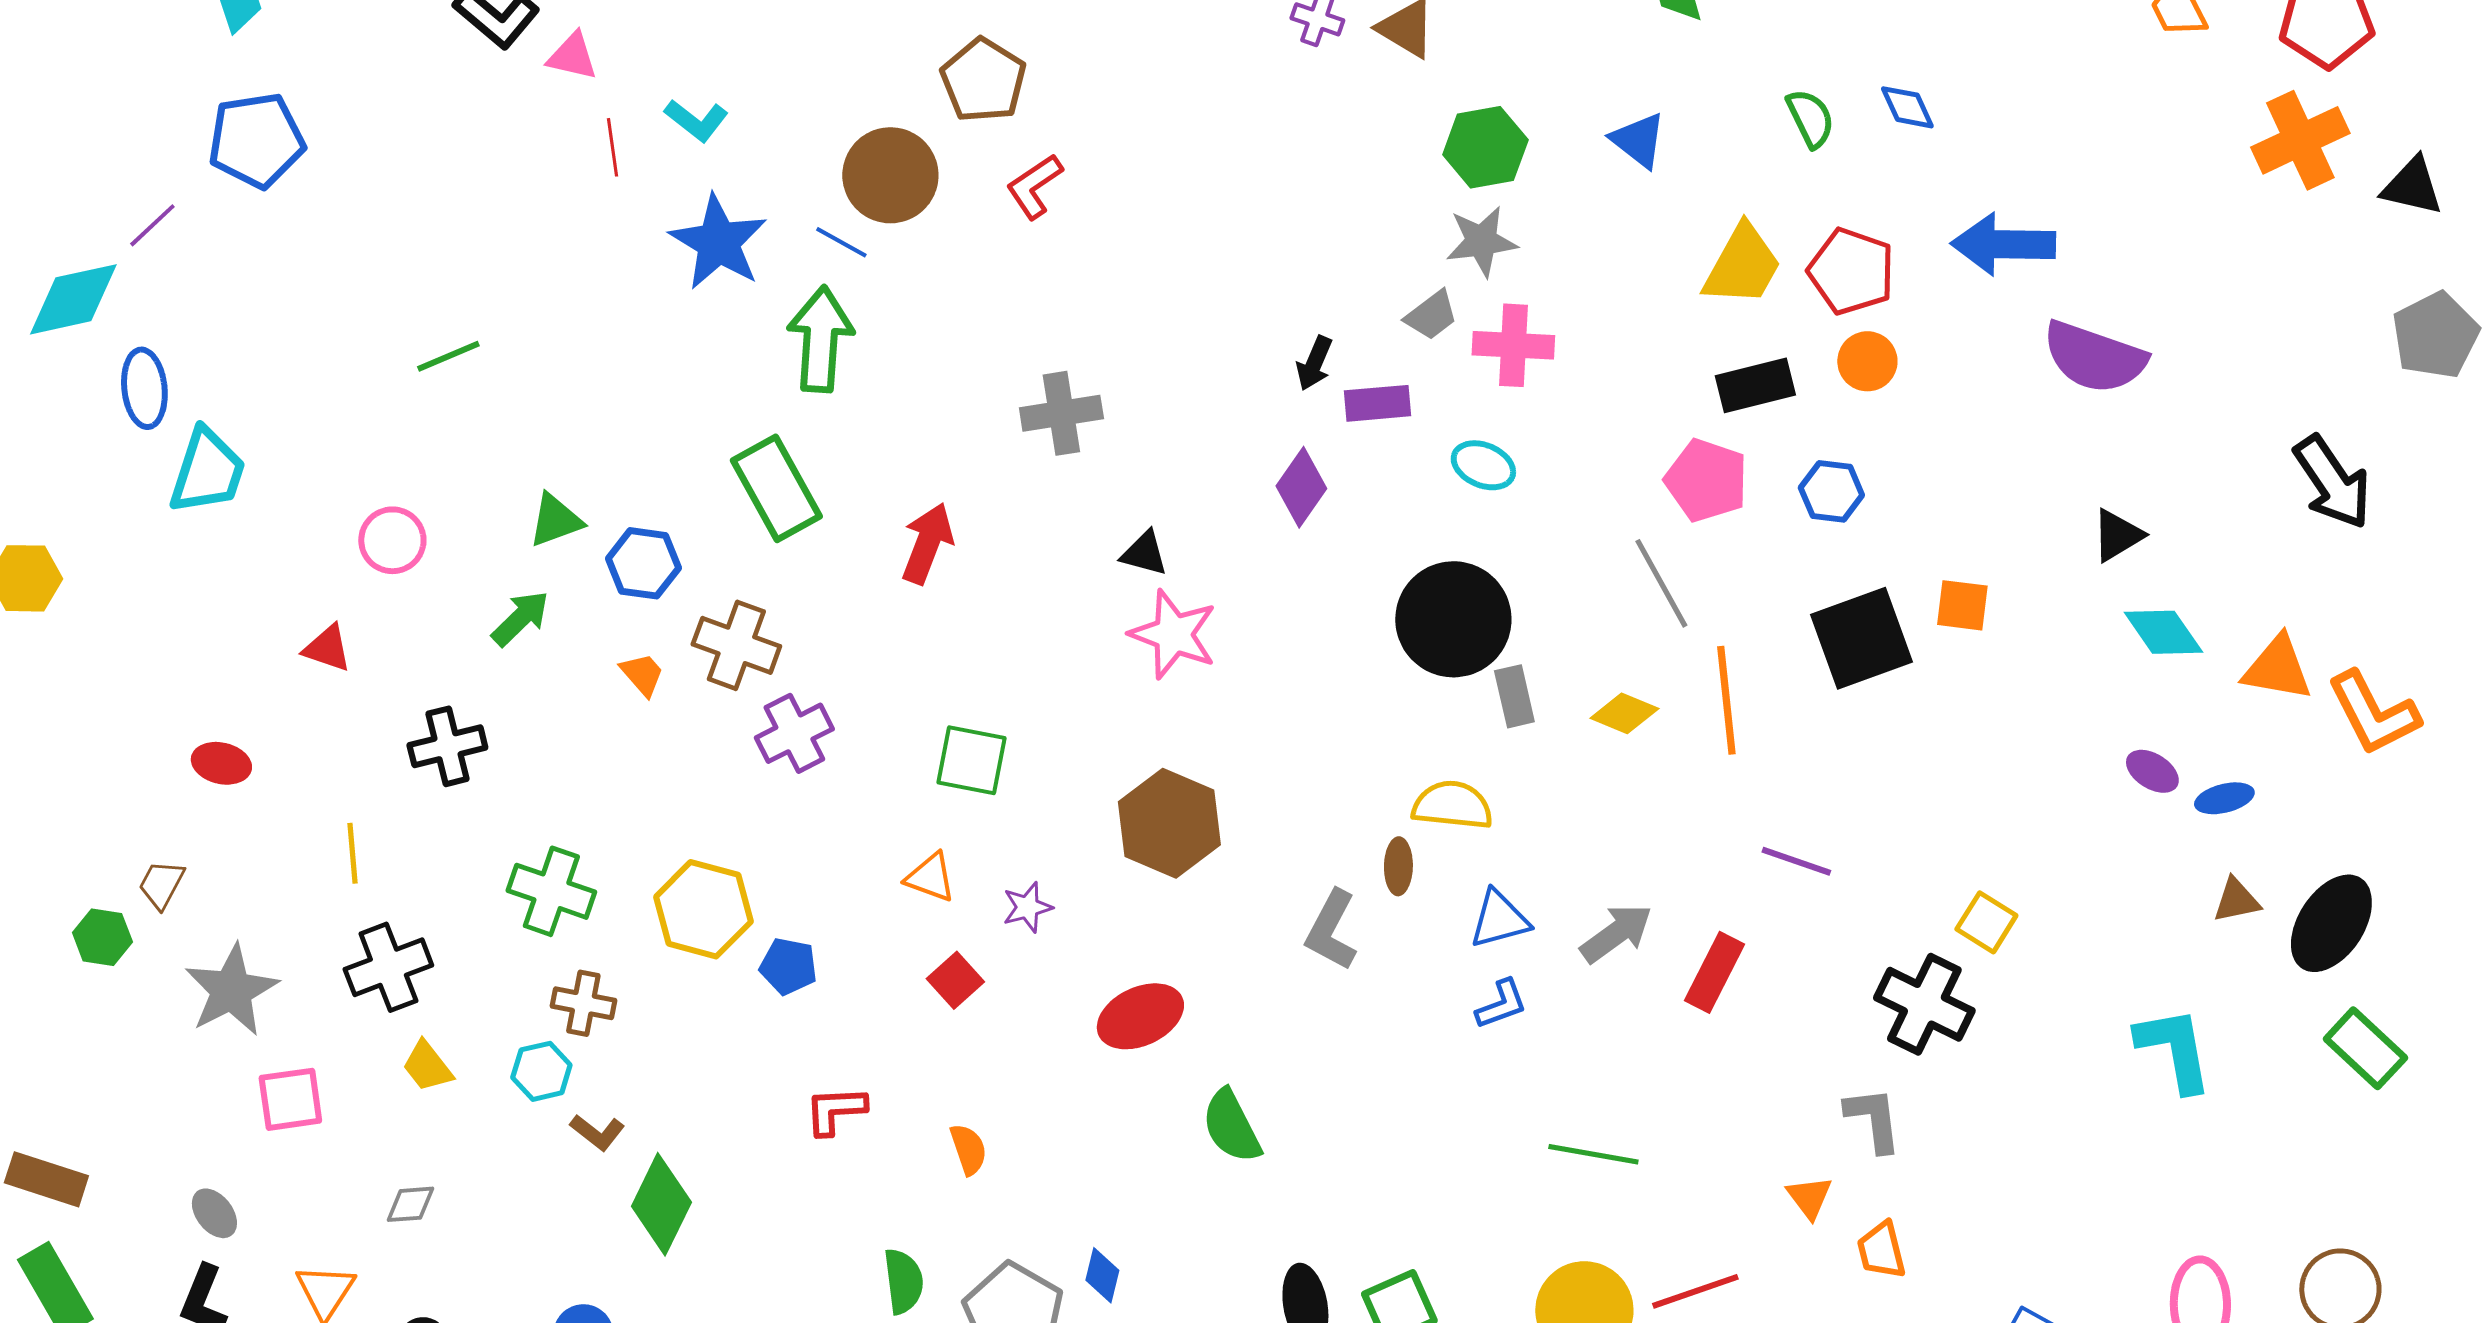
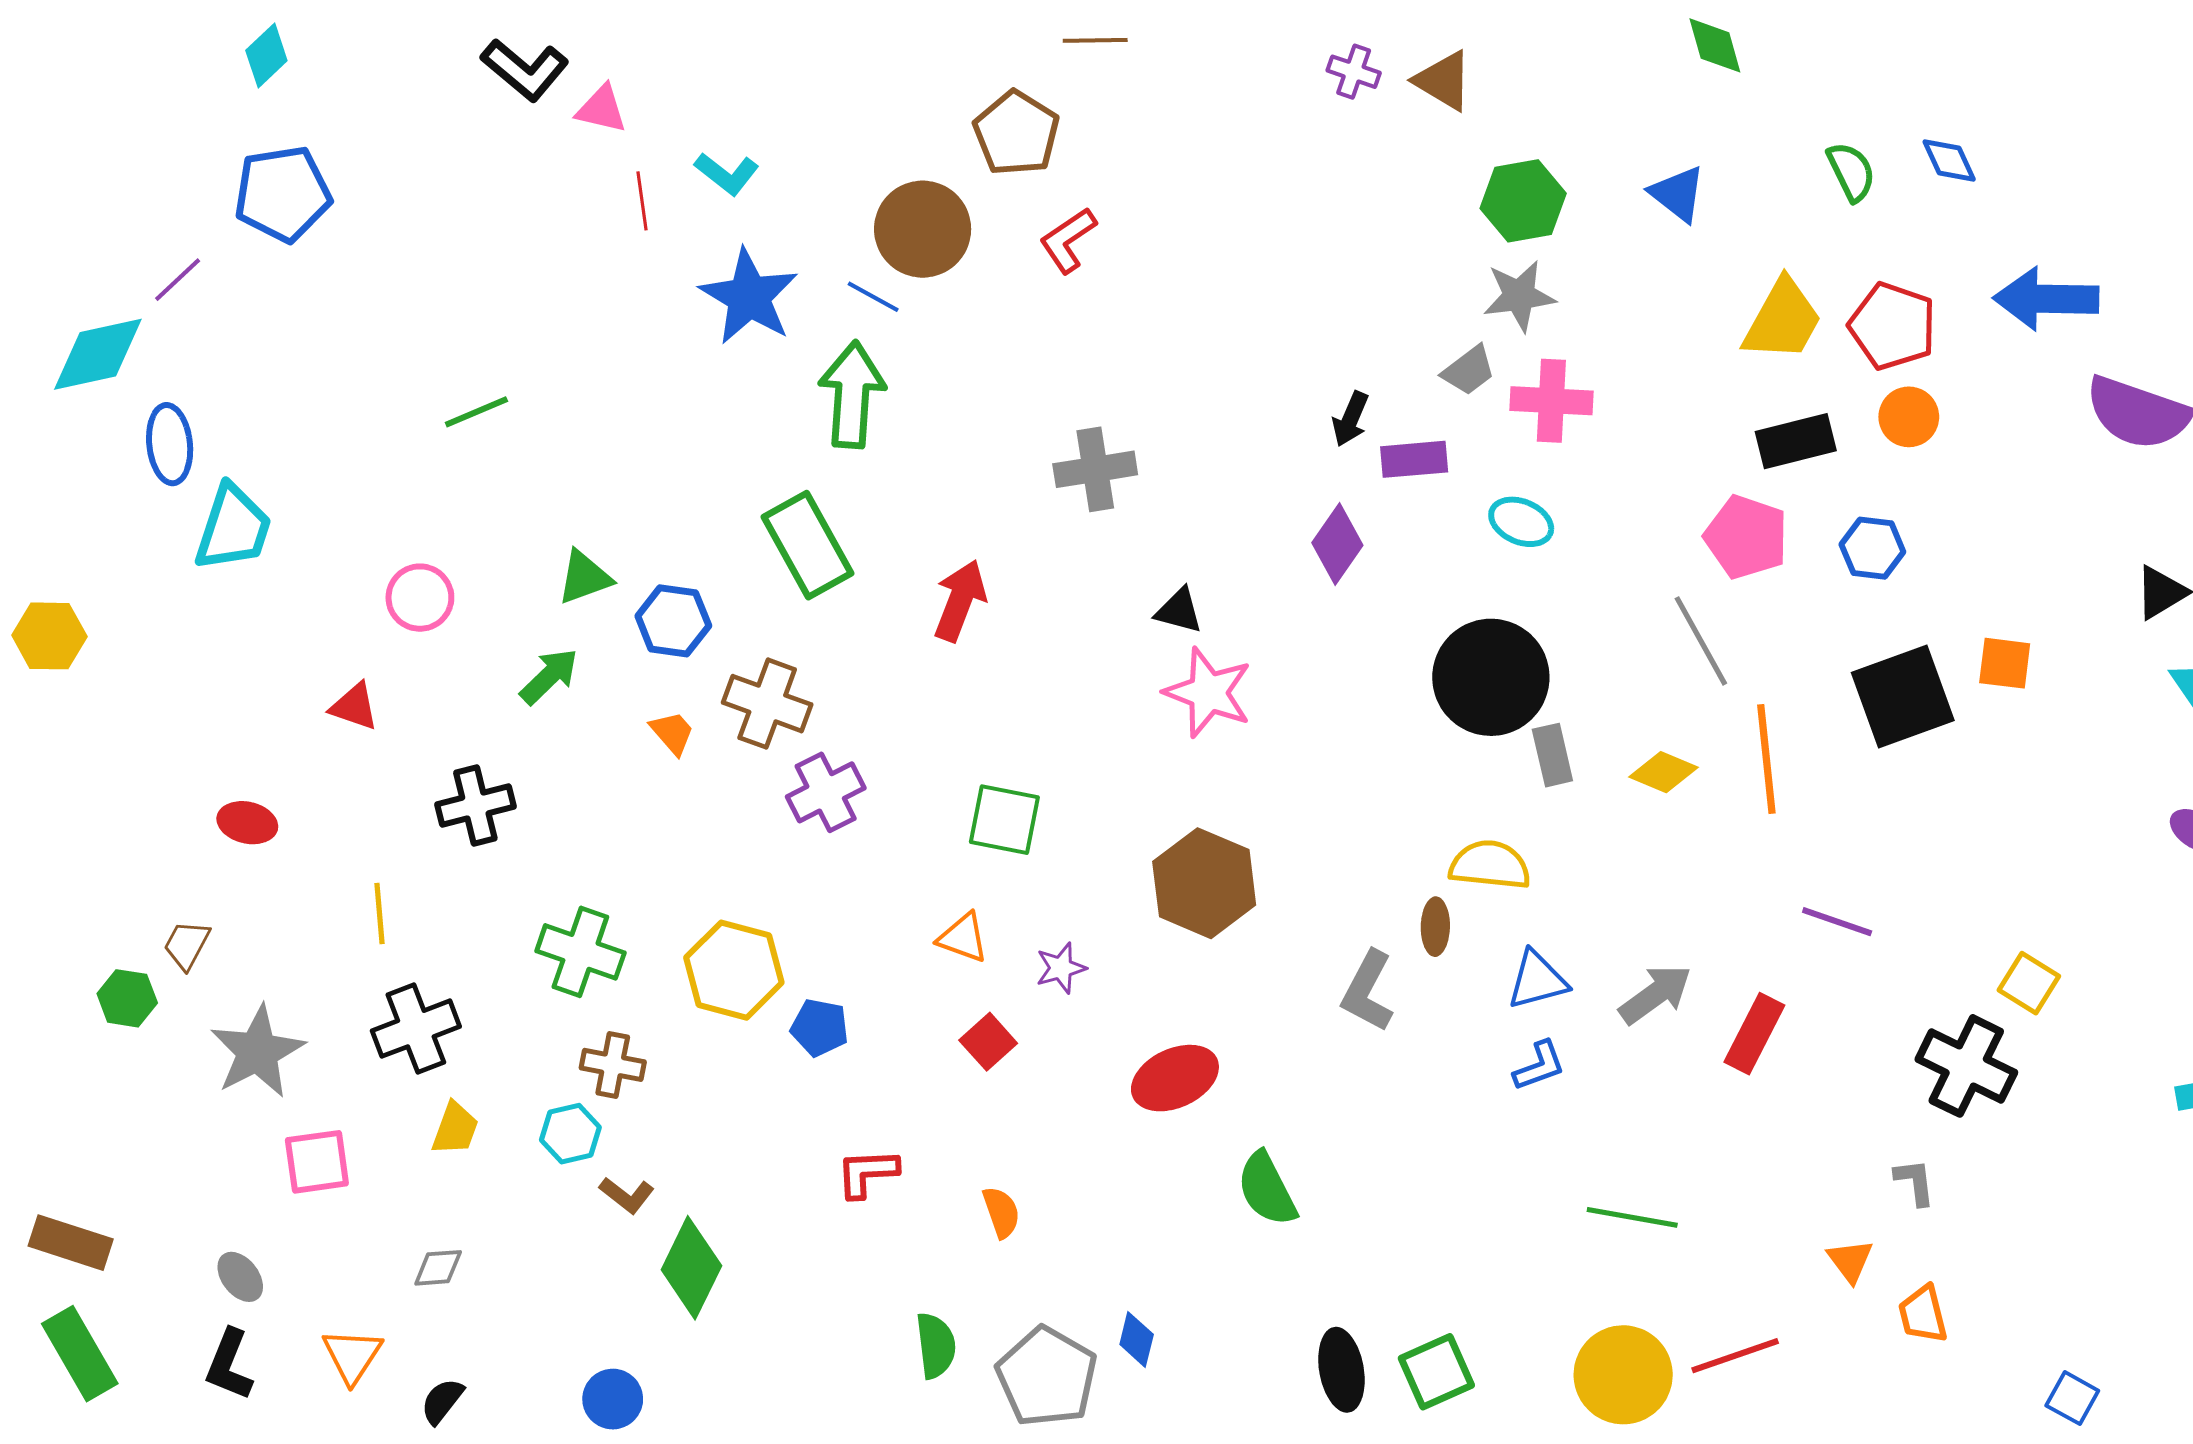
yellow trapezoid: (427, 1066) -> (455, 1129), turned -122
gray L-shape: (1873, 1119) -> (1915, 1182), size x0.7

